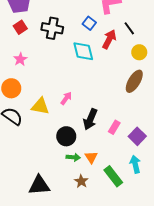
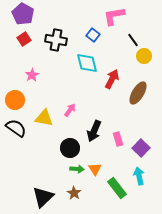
red arrow: (109, 39) -> (112, 79), moved
yellow circle: (139, 52) -> (144, 56), moved
pink star: (20, 59) -> (32, 75), moved
pink rectangle: (114, 127) -> (118, 139), turned -48
brown star: (81, 181) -> (74, 193), moved
black triangle: (39, 185) -> (43, 197), turned -40

